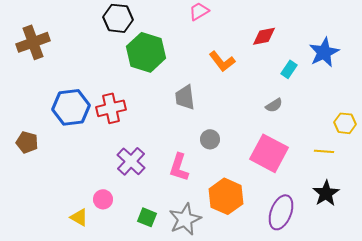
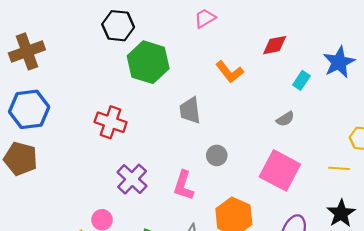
blue hexagon: (71, 107) -> (29, 109), moved
red cross: (111, 108) -> (111, 122), turned 32
brown pentagon: (27, 142) -> (21, 159), size x1.4

